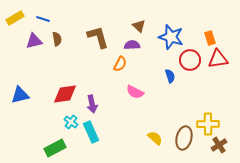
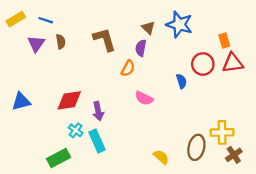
blue star: (171, 37) -> (179, 24), moved
purple triangle: (34, 41) -> (36, 44), turned -42
purple semicircle: (132, 45) -> (141, 48), turned -77
yellow semicircle: (155, 138) -> (161, 157), moved

